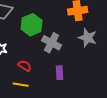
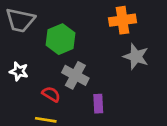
gray cross: (52, 43) -> (75, 75), moved

